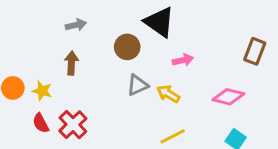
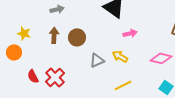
brown circle: (127, 47) -> (77, 37), moved
gray triangle: (137, 85) -> (97, 60), moved
yellow star: (42, 91) -> (24, 33), moved

